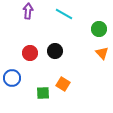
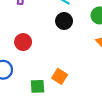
black circle: (55, 51) -> (64, 21), moved

